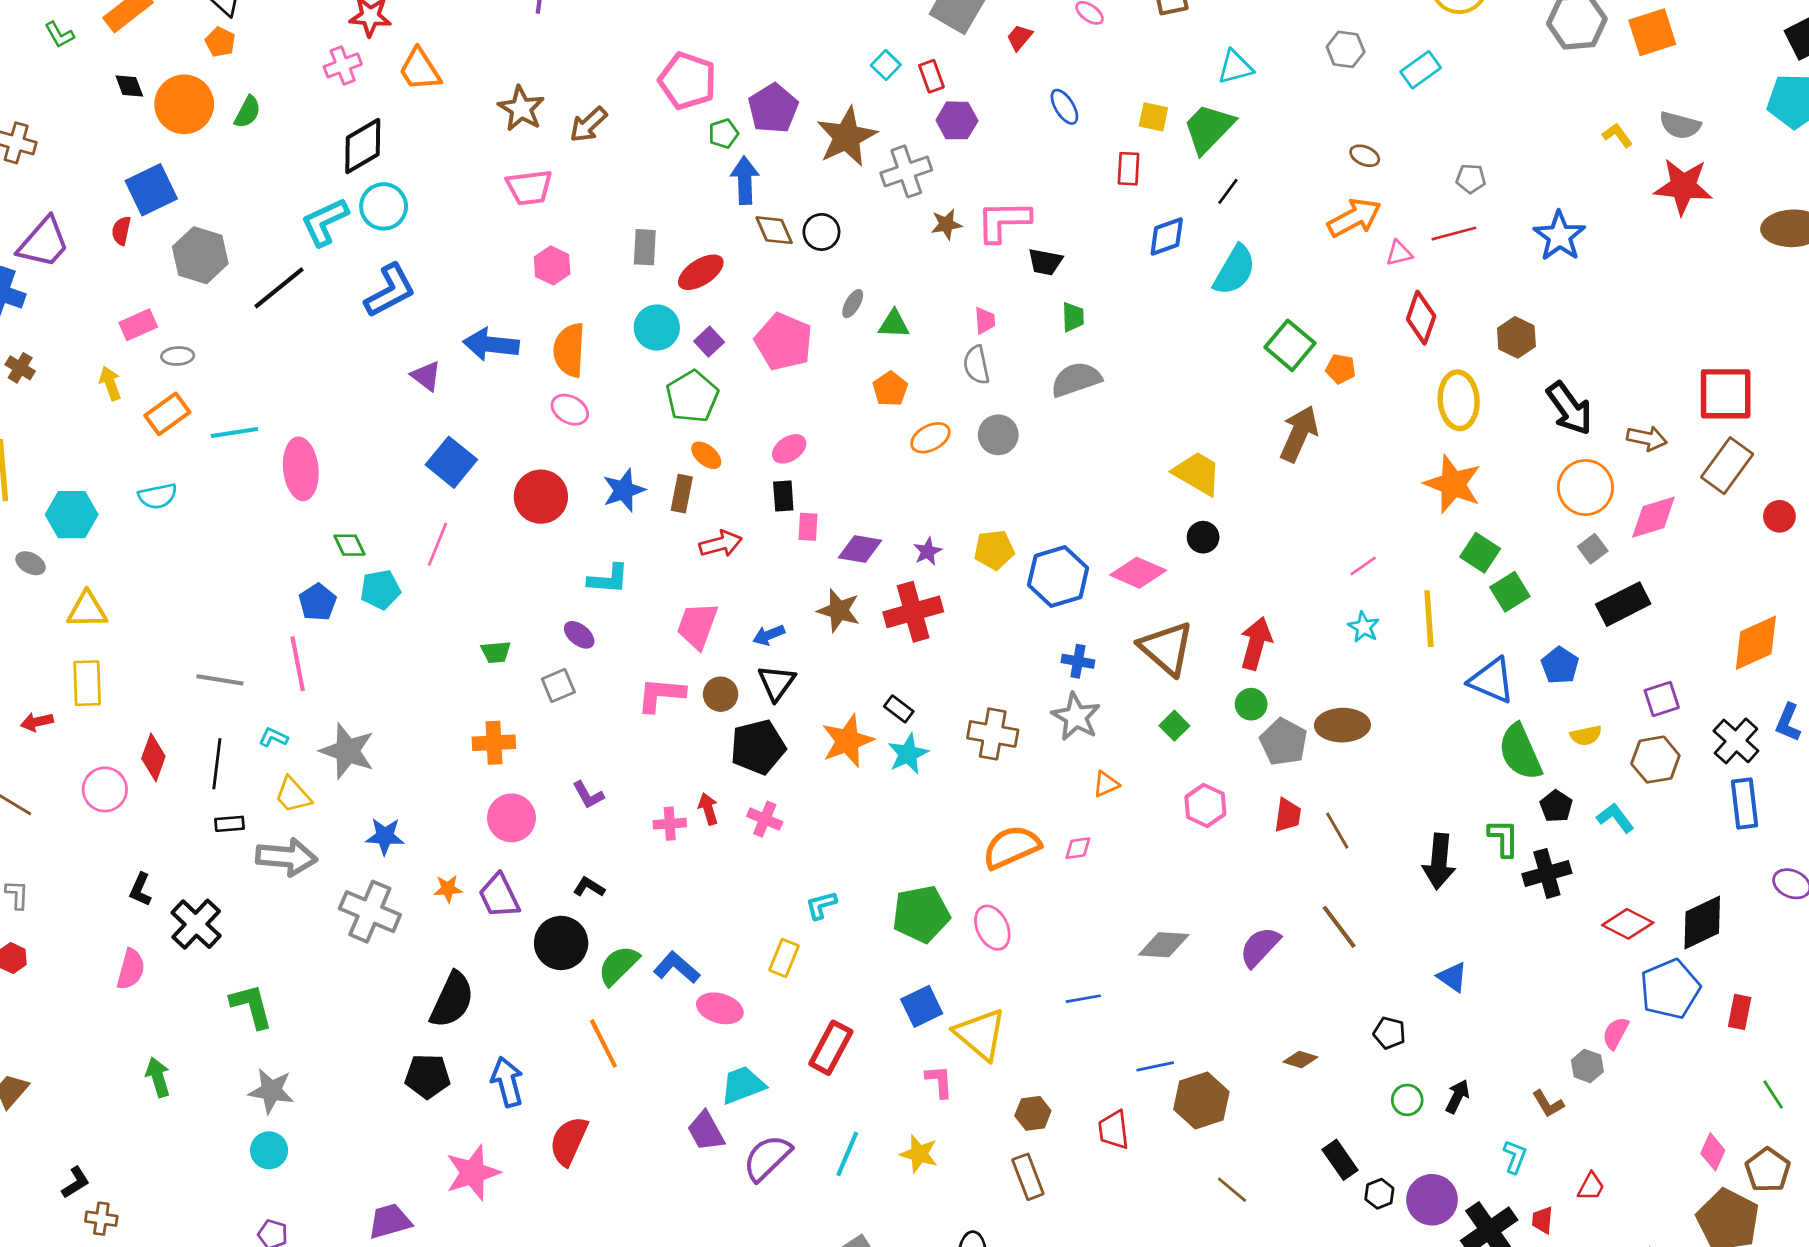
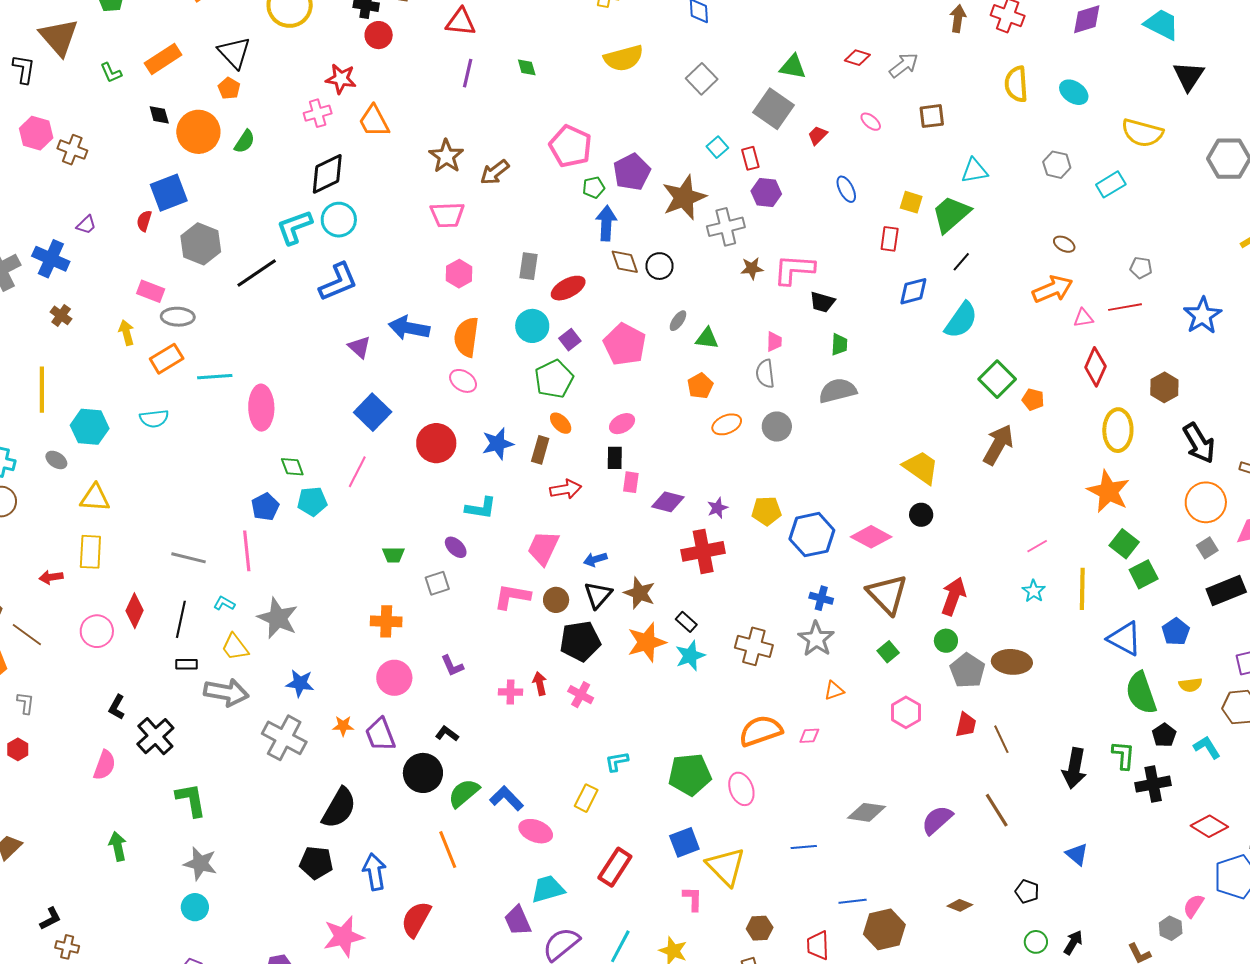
purple trapezoid: (44, 243) -> (86, 225), size x0.5
pink rectangle: (138, 325) -> (151, 291), turned 40
gray ellipse: (178, 356) -> (178, 317), size x1.4
brown star: (839, 610) -> (639, 593), moved

